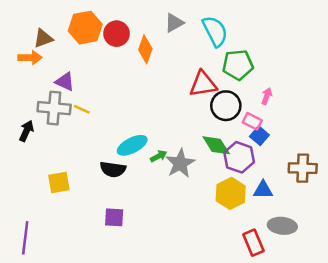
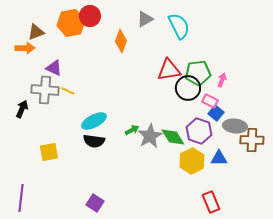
red circle: (117, 34) -> (90, 16), moved
green pentagon: (238, 65) -> (198, 73), moved
cyan ellipse: (132, 145) -> (94, 121), moved
green diamond: (216, 145) -> (173, 137), moved
purple square: (114, 217) -> (95, 203), moved, turned 30
gray ellipse: (282, 226) -> (235, 126), moved

